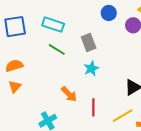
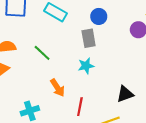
blue circle: (109, 13) -> (99, 16), moved
green line: (57, 49) -> (42, 53), moved

